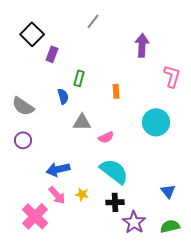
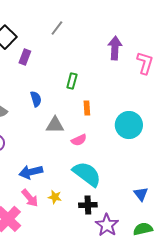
gray line: (93, 21) -> (57, 28), moved
pink L-shape: (172, 76) -> (145, 63), moved
green rectangle: (79, 78) -> (72, 81), moved
orange rectangle: (116, 91) -> (87, 108), moved

